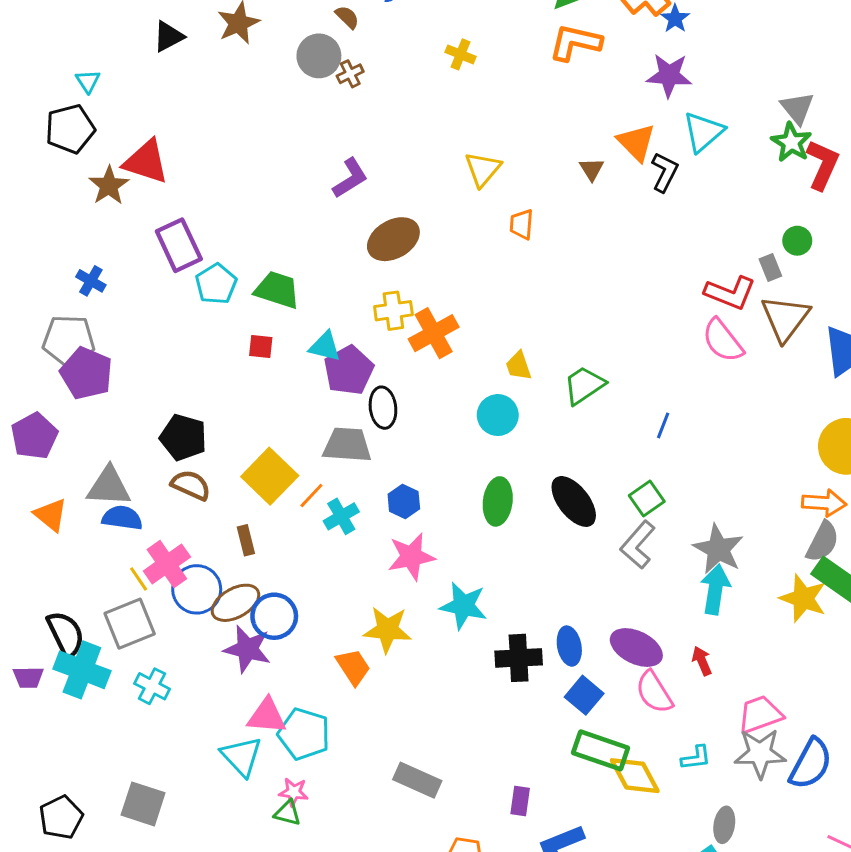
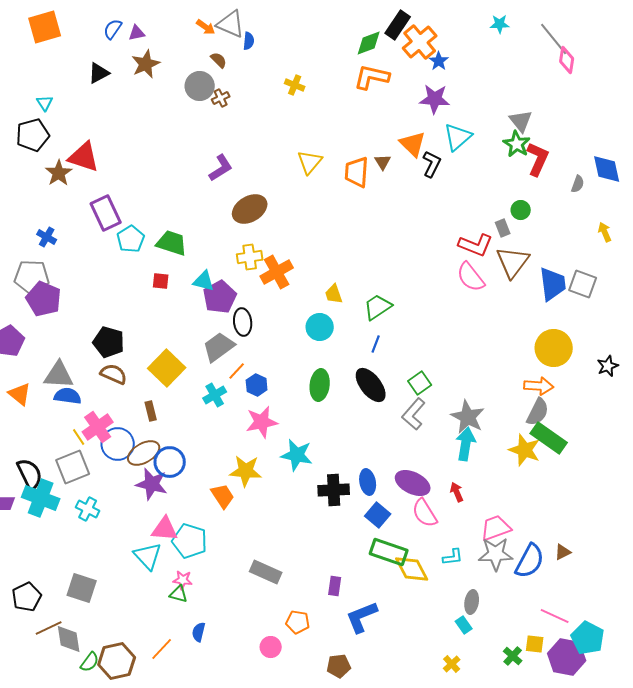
orange trapezoid: (522, 224) -> (357, 172), moved, size x1.5
blue line: (663, 425) -> (376, 344), moved
gray trapezoid: (347, 445) -> (219, 347), turned -40
orange line: (311, 496) -> (237, 371), moved

